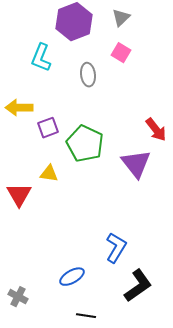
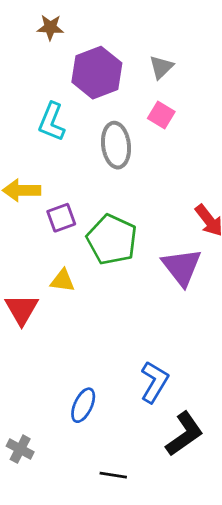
gray ellipse: (88, 75) -> (116, 145), size x1.4
blue ellipse: (72, 277) -> (83, 405), moved, turned -35

